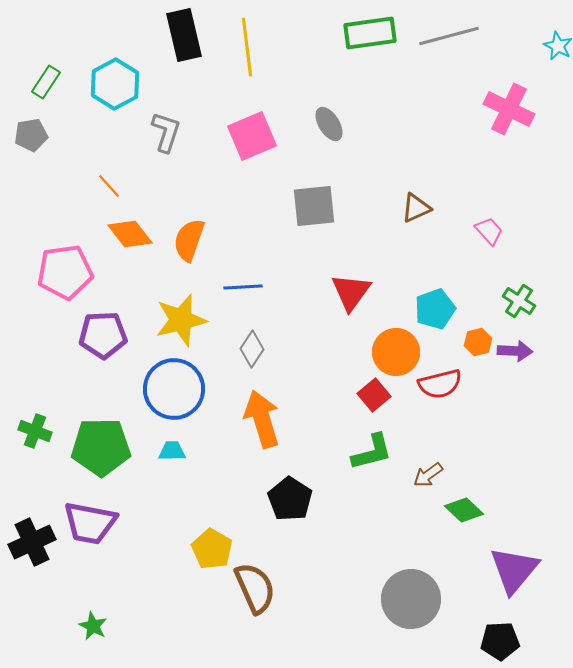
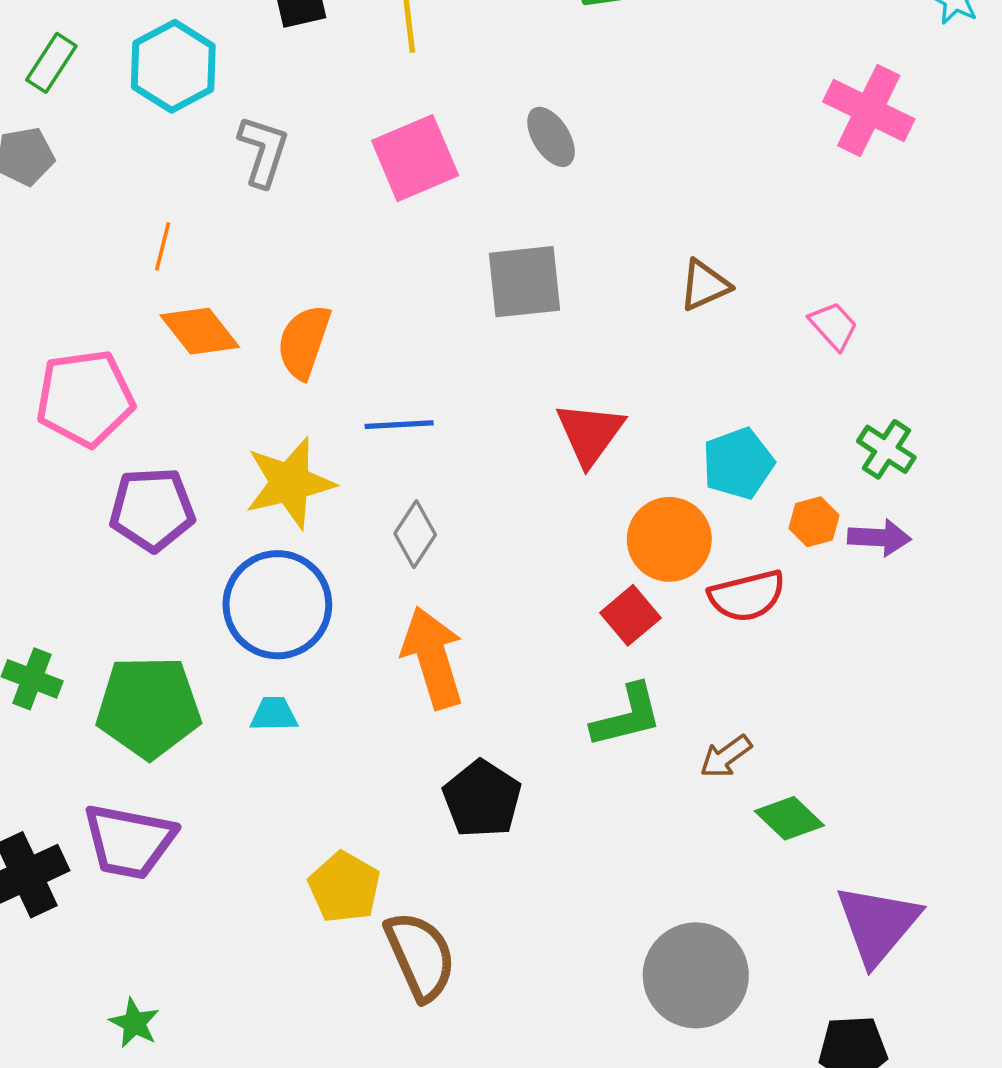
orange line: (109, 186) -> (163, 246), turned 56

